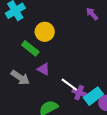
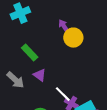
purple arrow: (92, 14) -> (64, 26), moved
yellow circle: (45, 32) -> (73, 38), moved

